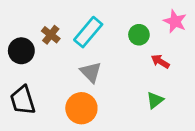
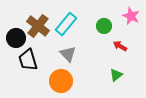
brown cross: (51, 35) -> (38, 26), size x1.6
black trapezoid: (23, 100) -> (28, 60), moved

